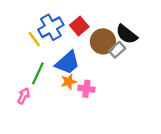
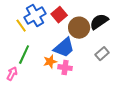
black semicircle: (127, 34) -> (99, 22), turned 108
gray rectangle: (117, 50) -> (102, 54), moved
blue trapezoid: (67, 63) -> (64, 48), moved

